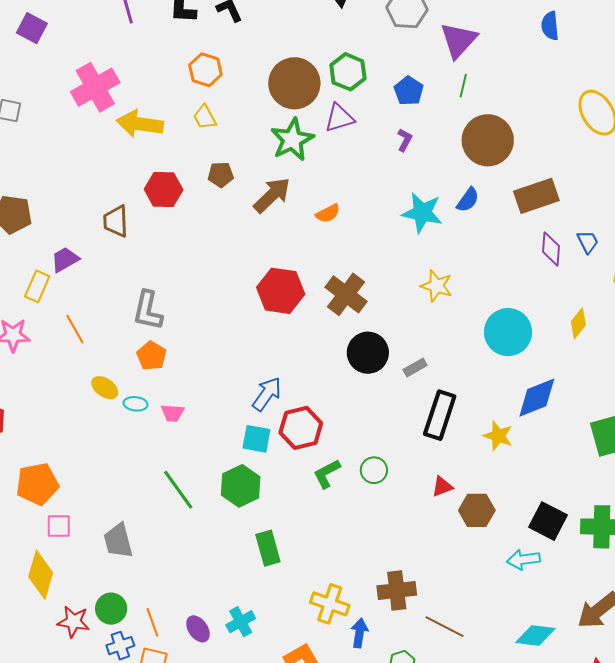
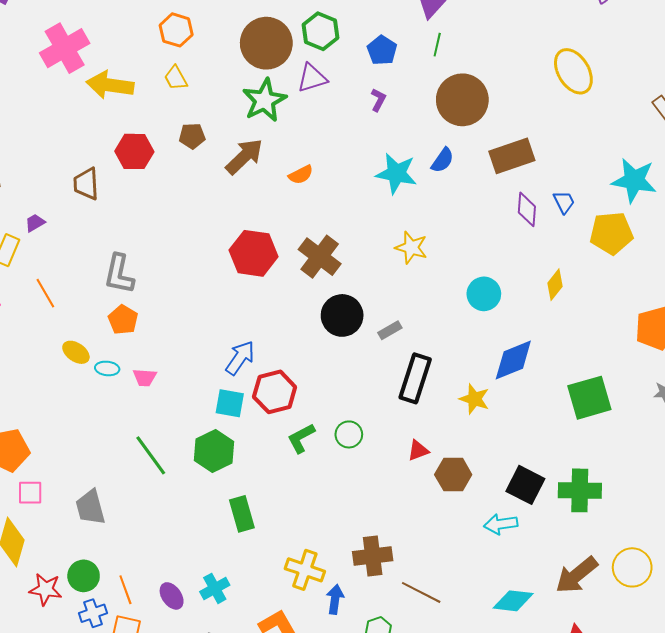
purple trapezoid: (65, 260) -> (35, 223), size x0.7
cyan circle: (508, 332) -> (484, 294), size x0.7

